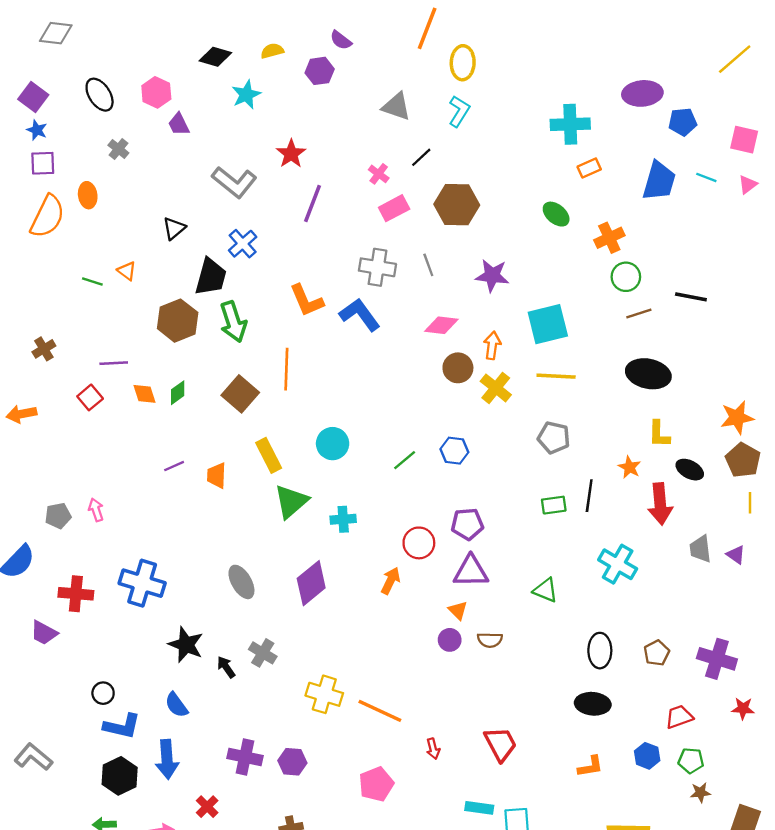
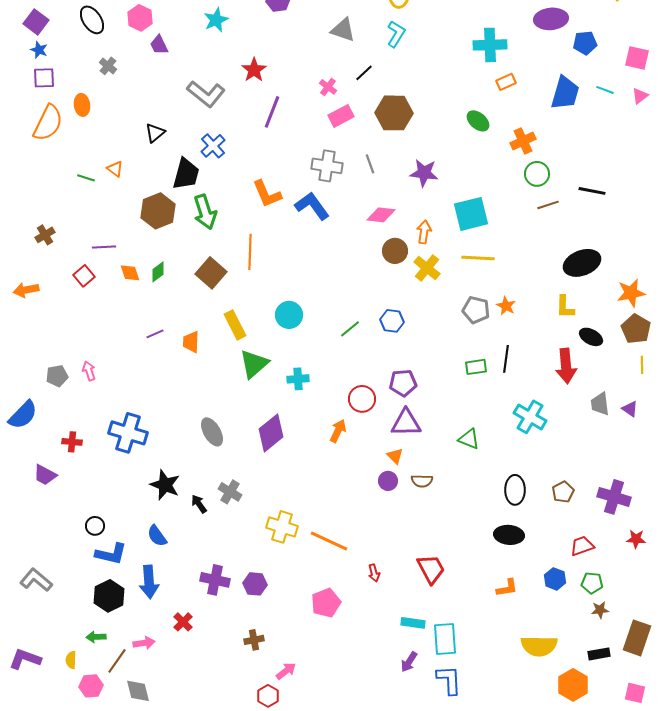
black ellipse: (648, 374) -> (582, 263), moved, turned -33
orange star: (629, 467) -> (506, 306), moved
red cross: (76, 594) -> (72, 442), size x0.7

